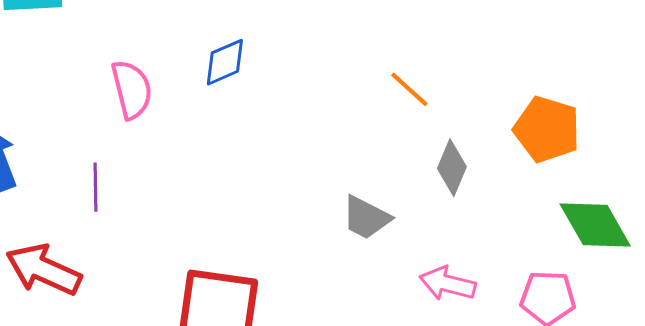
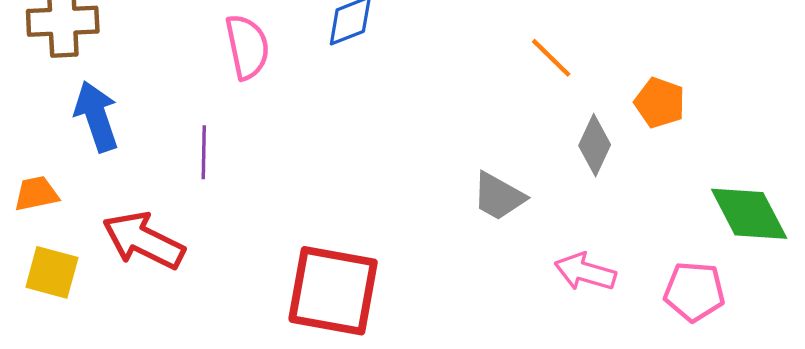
orange pentagon: (547, 129) -> (660, 103), moved, size x0.7

